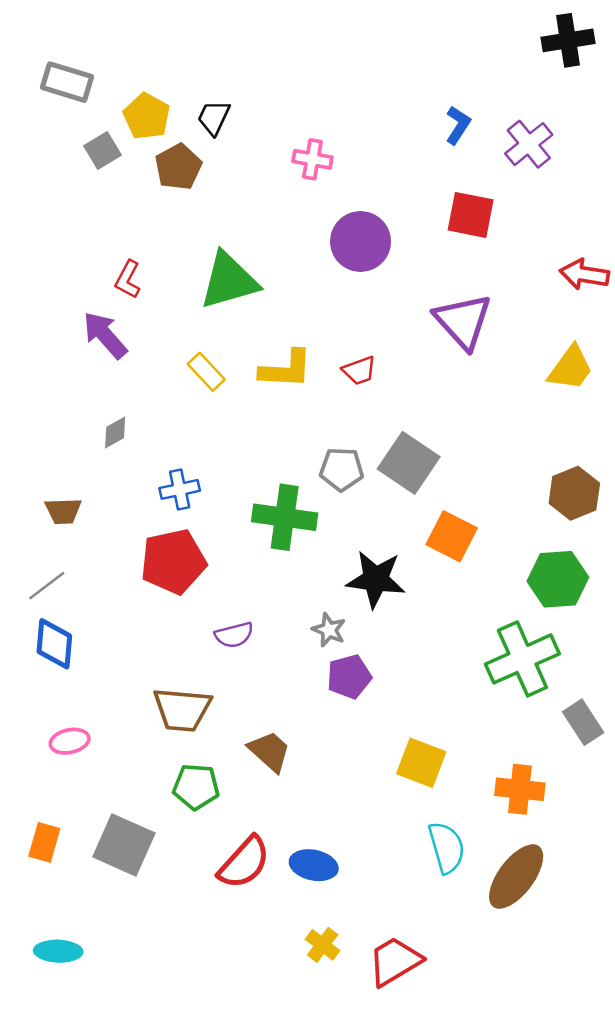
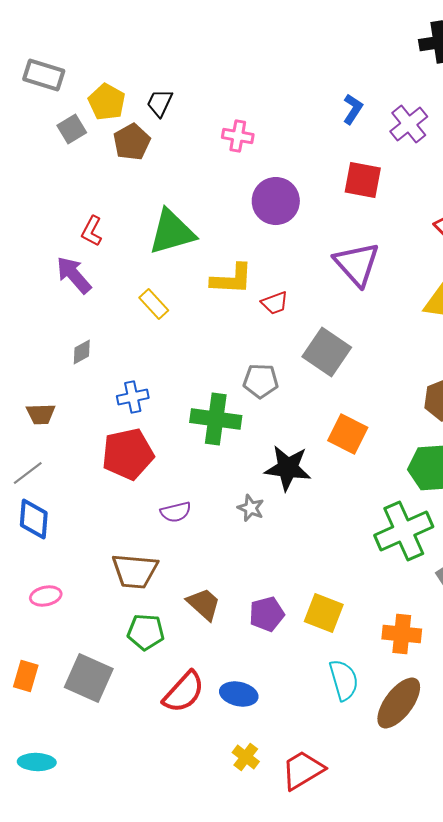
yellow L-shape: (286, 369) -> (232, 279), moved
gray square: (409, 463) -> (327, 352), moved
purple pentagon: (349, 677) -> (267, 614), moved

